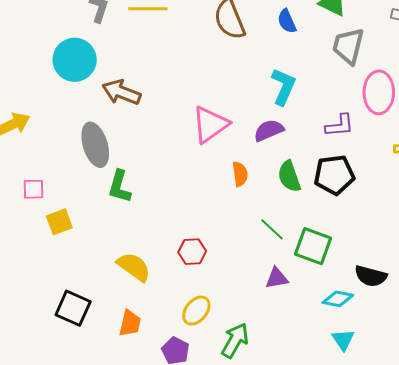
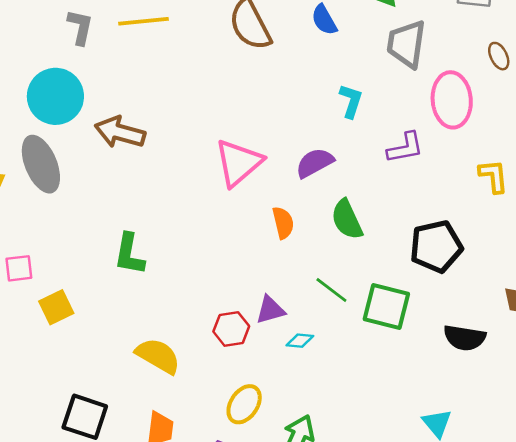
cyan L-shape: (283, 87) -> (351, 101), moved, size x0.7
gray ellipse: (95, 145) -> (41, 164), moved
black pentagon: (334, 175) -> (436, 246), moved
purple triangle: (277, 278) -> (270, 310), moved
cyan diamond: (338, 299) -> (300, 341), moved, size x0.7

